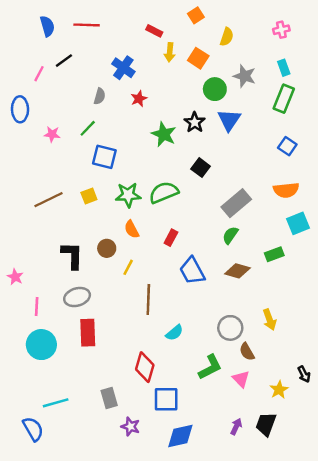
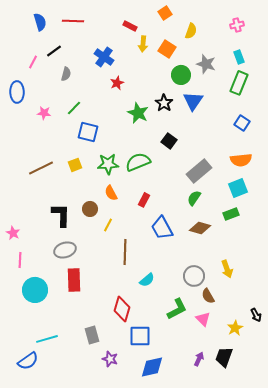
gray semicircle: (100, 96) -> (66, 74), moved
cyan square: (298, 223) -> (238, 188), moved
pink line: (37, 307) -> (20, 260), moved
blue semicircle: (33, 429) -> (28, 361), turned 85

